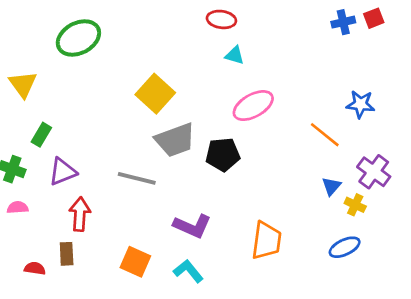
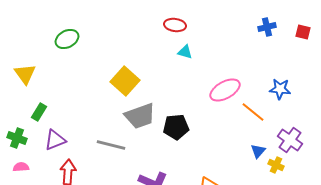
red square: (374, 18) -> (303, 32), moved, turned 35
green ellipse: (78, 38) -> (67, 39), size x0.7
pink ellipse: (253, 106) -> (225, 90), moved

